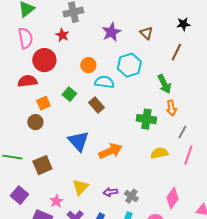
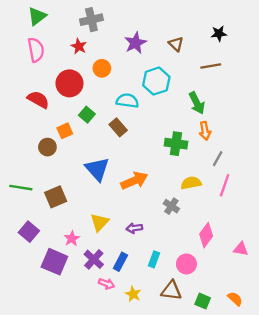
brown line: (176, 52) -> (211, 66), turned 54
red circle: (44, 60) -> (69, 83), moved
orange circle: (88, 65) -> (102, 68), moved
red semicircle: (27, 81) -> (38, 100), turned 36
orange square: (43, 103) -> (65, 131), moved
gray cross: (131, 196) -> (171, 206), moved

